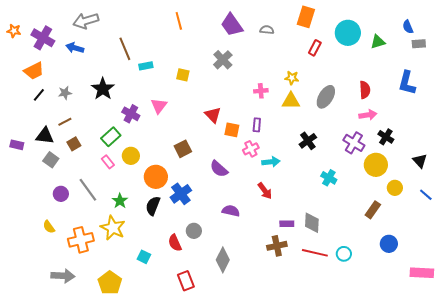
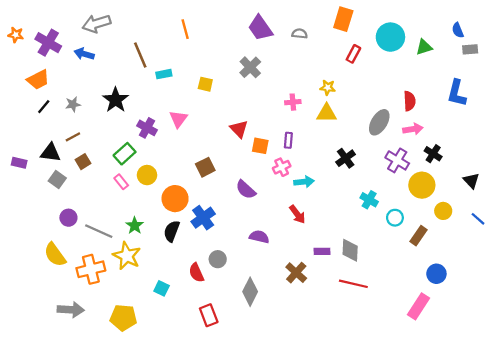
orange line: (179, 21) -> (185, 29), moved
gray ellipse: (326, 97) -> (379, 122), moved
gray line: (88, 190) -> (99, 231), moved, turned -30
yellow semicircle: (49, 227) -> (55, 255), size x1.6
brown cross: (277, 246) -> (296, 273), moved, turned -36
cyan circle: (344, 254) -> (395, 218), moved
pink rectangle: (422, 273) -> (419, 306), moved, turned -60
yellow pentagon: (110, 283) -> (123, 318), turned -30

